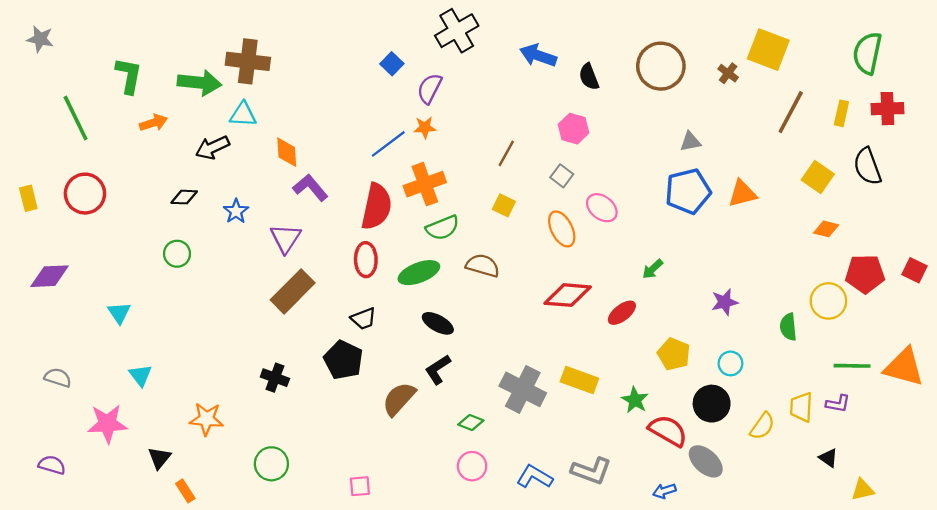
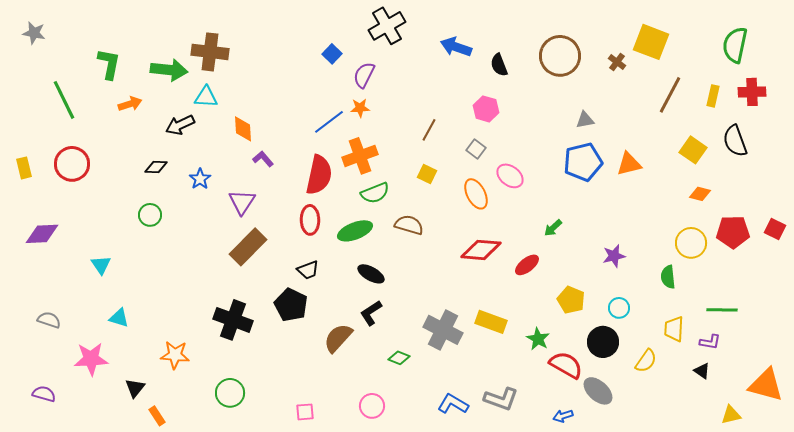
purple L-shape: (310, 188) -> (263, 159), size x0.7
yellow circle: (828, 301) -> (691, 243), moved
orange triangle: (904, 367) -> (766, 385), moved
cyan triangle: (140, 375) -> (119, 318), turned -35
black cross: (275, 378) -> (233, 320), size x1.6
yellow trapezoid: (801, 407) -> (674, 329), moved
black triangle: (828, 458) -> (702, 371), moved
pink circle: (472, 466) -> (372, 406), moved

